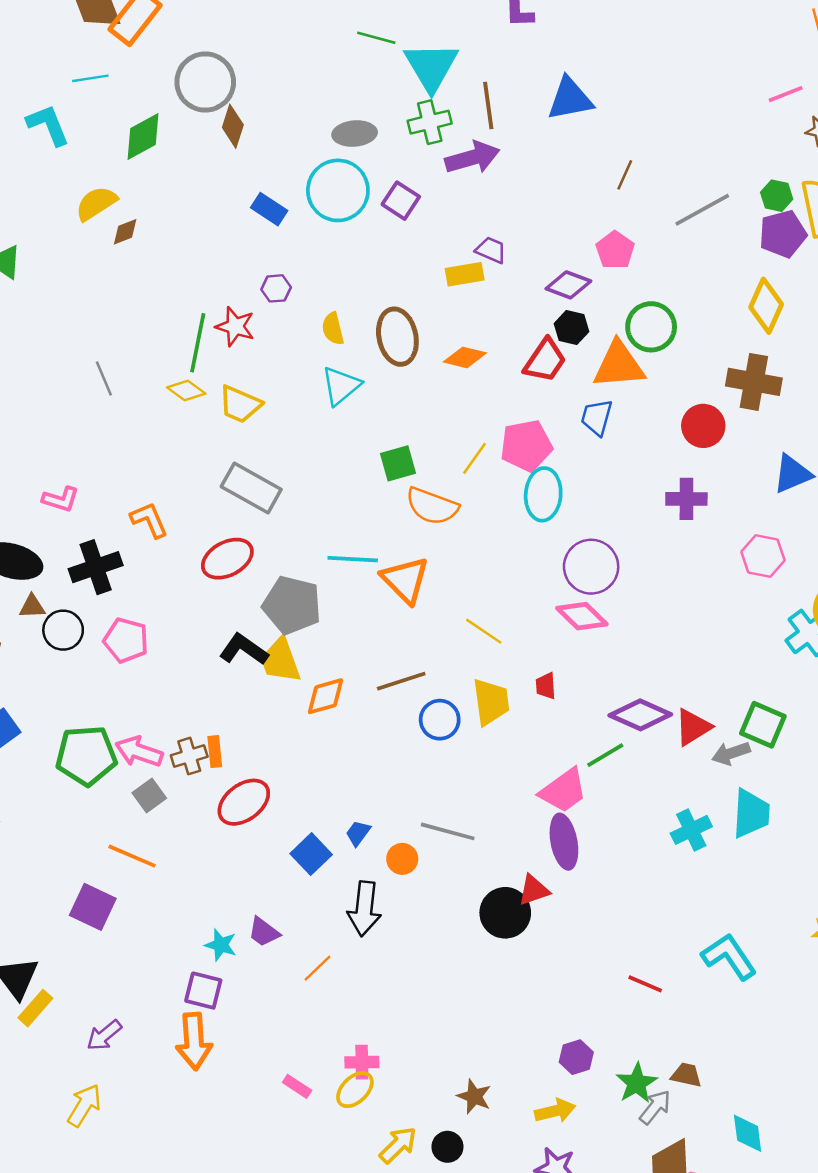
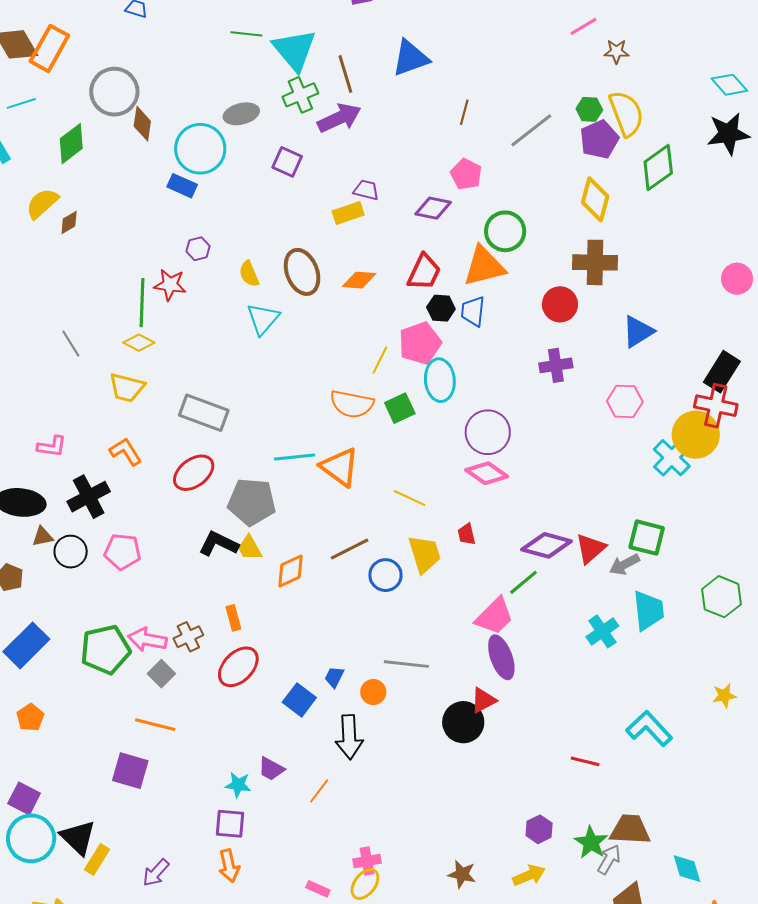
cyan circle: (338, 190) -> (200, 149), moved
black hexagon: (571, 328) -> (441, 308), moved
yellow trapezoid: (240, 404) -> (127, 388), moved
green square: (398, 463) -> (400, 408), moved
yellow trapezoid: (280, 660) -> (250, 548), size x0.7
orange rectangle: (215, 752) -> (233, 618), moved
orange arrow: (194, 1041) -> (229, 866), size x0.7
brown trapezoid: (686, 1075) -> (630, 829), size x1.6

